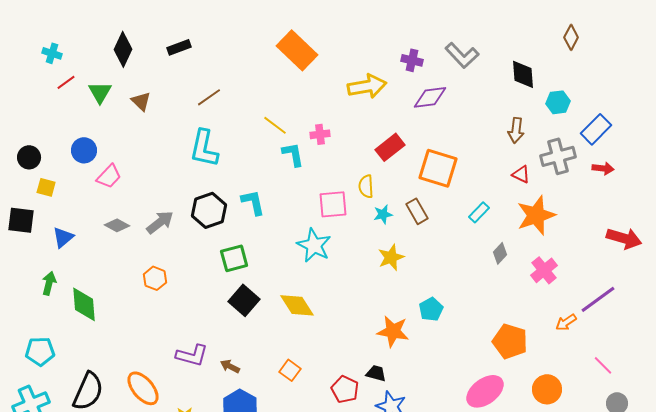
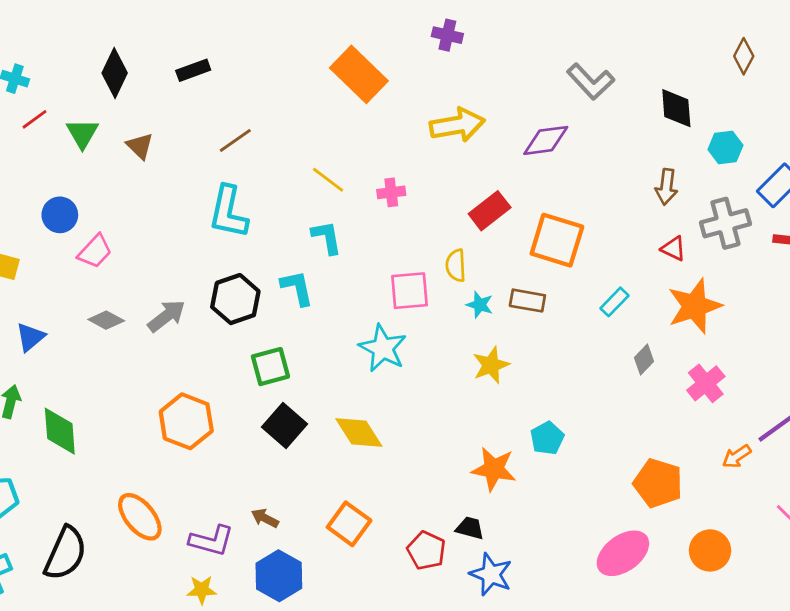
purple cross: (412, 60) -> (447, 35), moved
cyan L-shape: (293, 154) -> (327, 237), moved
brown rectangle: (417, 211) -> (527, 301), turned -50
cyan star: (383, 214) -> (480, 305), turned 30
orange hexagon: (155, 278) -> (186, 421), moved, size x1.6
purple L-shape: (192, 355) -> (211, 541), moved
orange square: (290, 370) -> (349, 524), size x1.4
orange ellipse: (143, 388) -> (140, 517), moved

